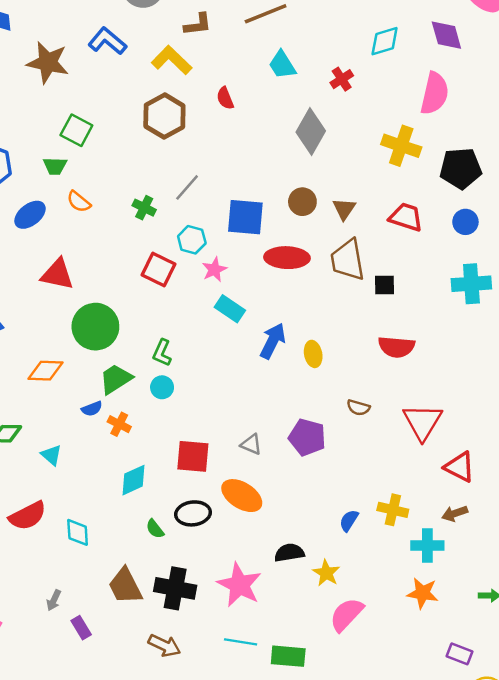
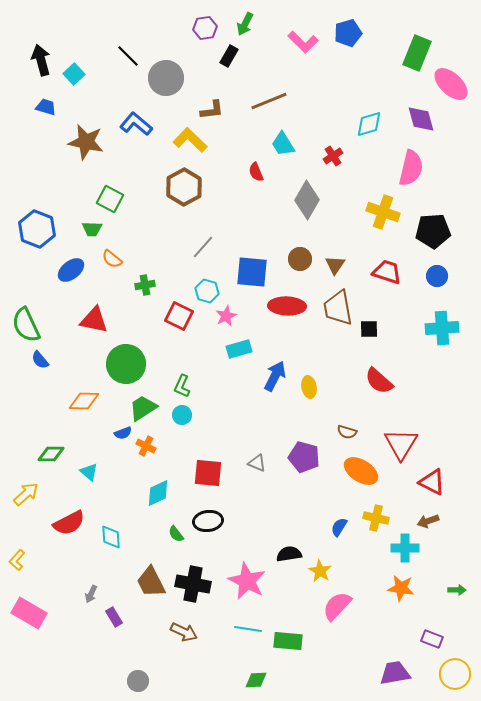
red semicircle: (225, 98) -> (256, 172), moved
green cross: (144, 208) -> (145, 285), moved, turned -36
cyan rectangle: (230, 309) -> (239, 349), turned -50
red semicircle: (396, 347) -> (379, 381), turned 36
orange ellipse: (242, 496) -> (361, 471), moved

